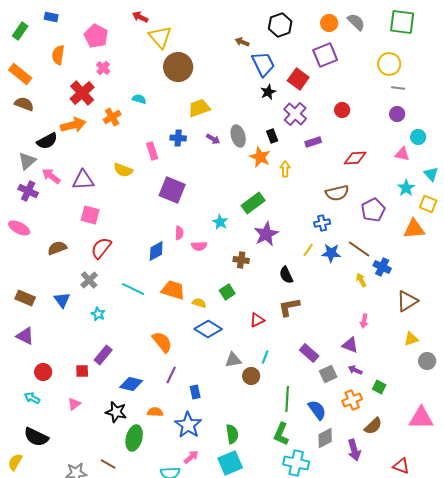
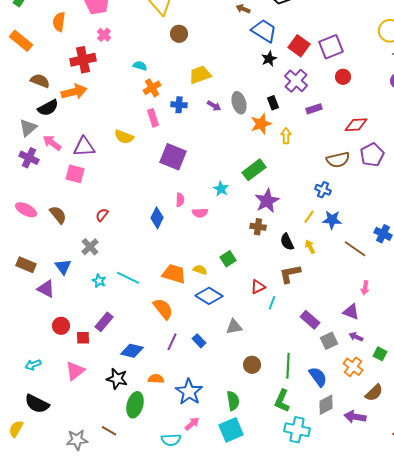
purple square: (325, 55) -> (331, 47), moved
blue trapezoid: (263, 64) -> (264, 31), turned -32
brown circle: (178, 67) -> (179, 34), size x0.6
red cross: (82, 93) -> (83, 60), turned 30
brown semicircle: (24, 104) -> (40, 81), moved
orange cross: (112, 117) -> (152, 88), moved
orange star: (260, 157) -> (261, 124), turned 30
purple pentagon: (373, 210) -> (372, 155), moved
pink square: (90, 215) -> (75, 174), moved
blue cross: (322, 223) -> (323, 190), turned 35
pink ellipse: (19, 228) -> (26, 210), moved
brown semicircle: (57, 248) -> (58, 215), turned 72
red semicircle: (101, 248) -> (102, 215), size x0.6
brown line: (359, 249) -> (355, 249), moved
blue diamond: (156, 251) -> (157, 218), turned -35
brown cross: (241, 260) -> (258, 227), moved
yellow arrow: (361, 280) -> (310, 247), moved
cyan line: (133, 289) -> (128, 278), moved
orange trapezoid: (173, 290) -> (174, 274), moved
purple triangle: (25, 336) -> (46, 289), moved
cyan line: (265, 357) -> (272, 303), moved
red circle: (43, 372) -> (61, 326), moved
brown circle: (251, 376) -> (252, 365), moved
blue rectangle: (195, 392) -> (199, 341), moved, turned -32
cyan arrow: (32, 398) -> (33, 365), turned -49
orange cross: (352, 400) -> (353, 367), turned -30
pink triangle: (74, 404) -> (75, 371), size x1.5
purple arrow: (354, 450) -> (355, 417), turned 115

